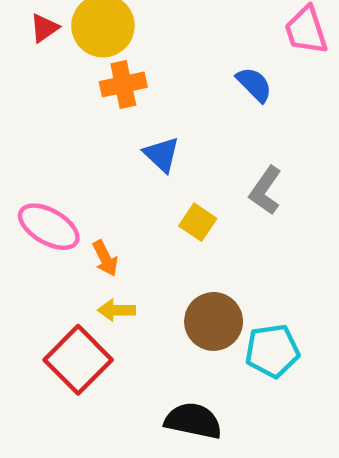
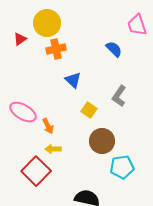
red triangle: (44, 28) -> (20, 39), moved
brown circle: (214, 321) -> (102, 141), moved

